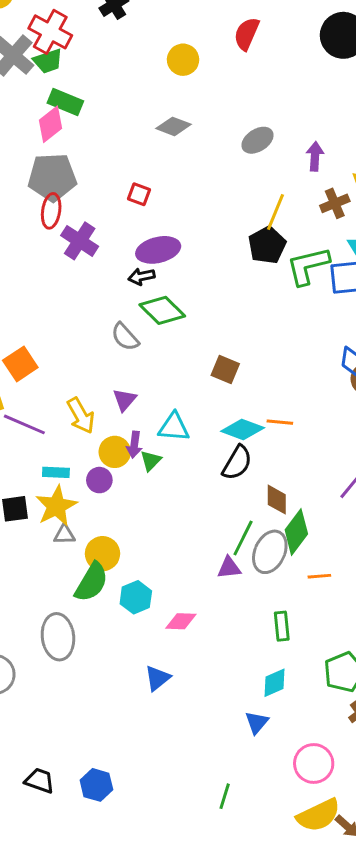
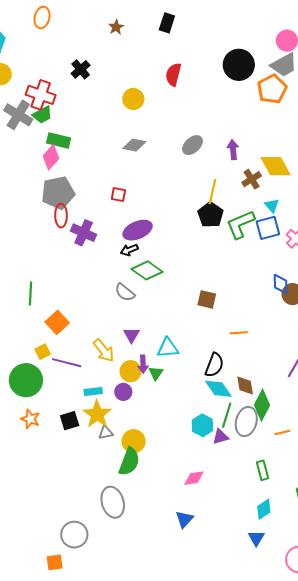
brown square: (225, 369) -> (207, 299), moved
cyan diamond: (243, 429) -> (218, 389), moved, turned 44
cyan hexagon: (136, 597) -> (202, 425), moved

